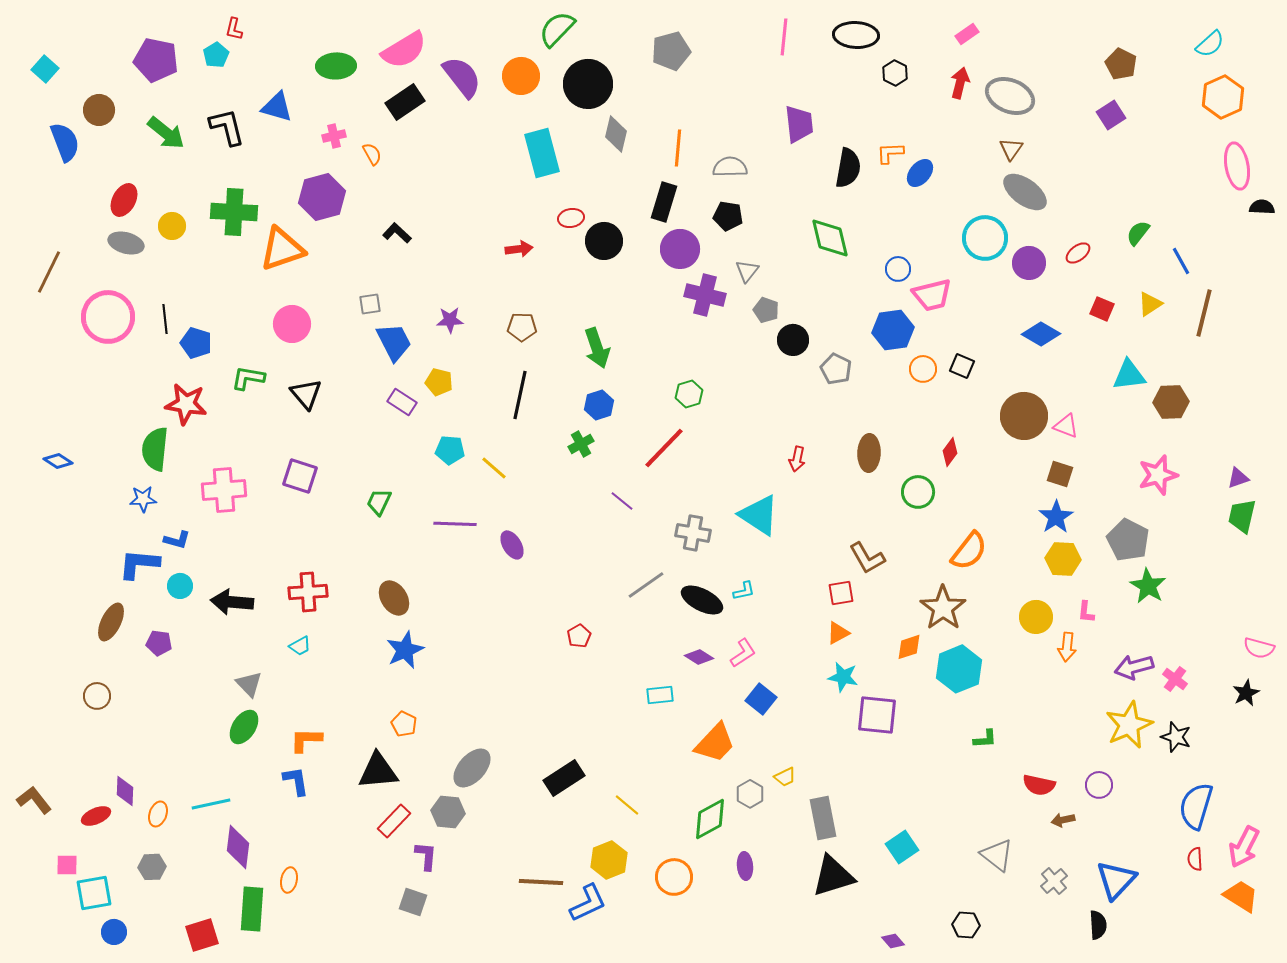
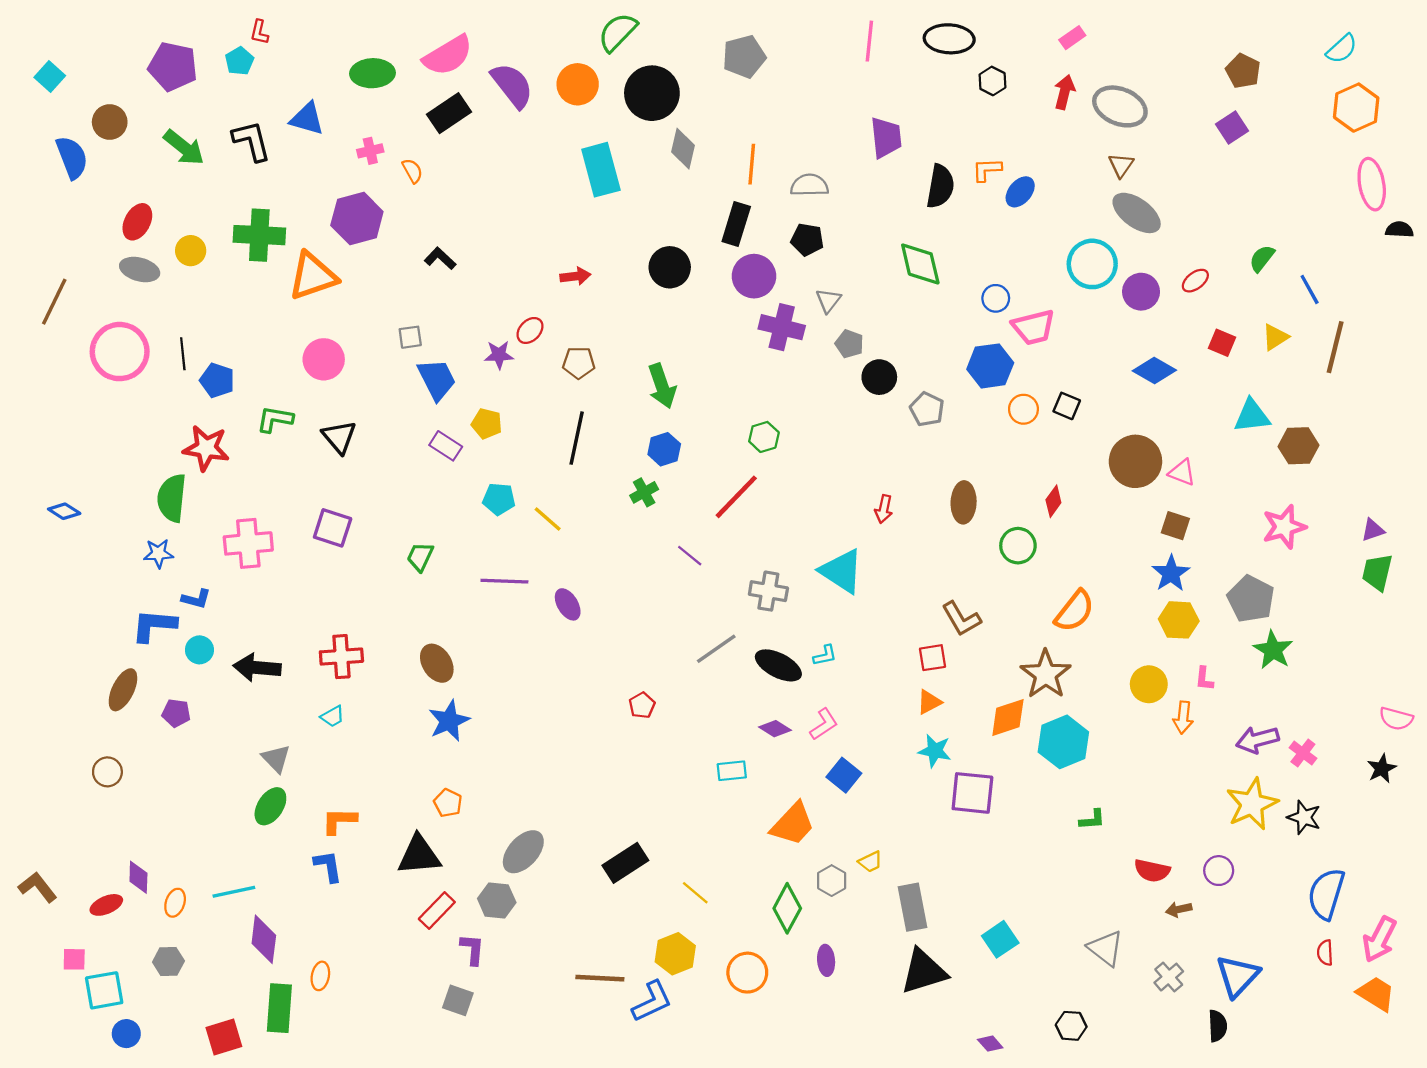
red ellipse: (571, 218) -> (530, 330), moved, turned -35
orange diamond: (909, 647) -> (1008, 718), size x1.4
green diamond: (710, 819) -> (787, 908), turned -33

